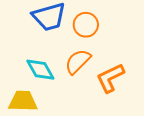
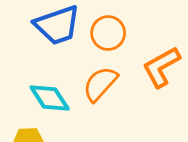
orange L-shape: (110, 78) -> (161, 67), moved

